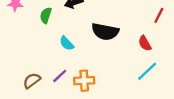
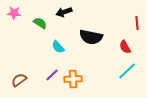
green semicircle: (46, 15) -> (40, 23), turned 104
red line: (159, 15) -> (137, 23), turned -32
brown semicircle: (32, 81) -> (19, 80), moved

